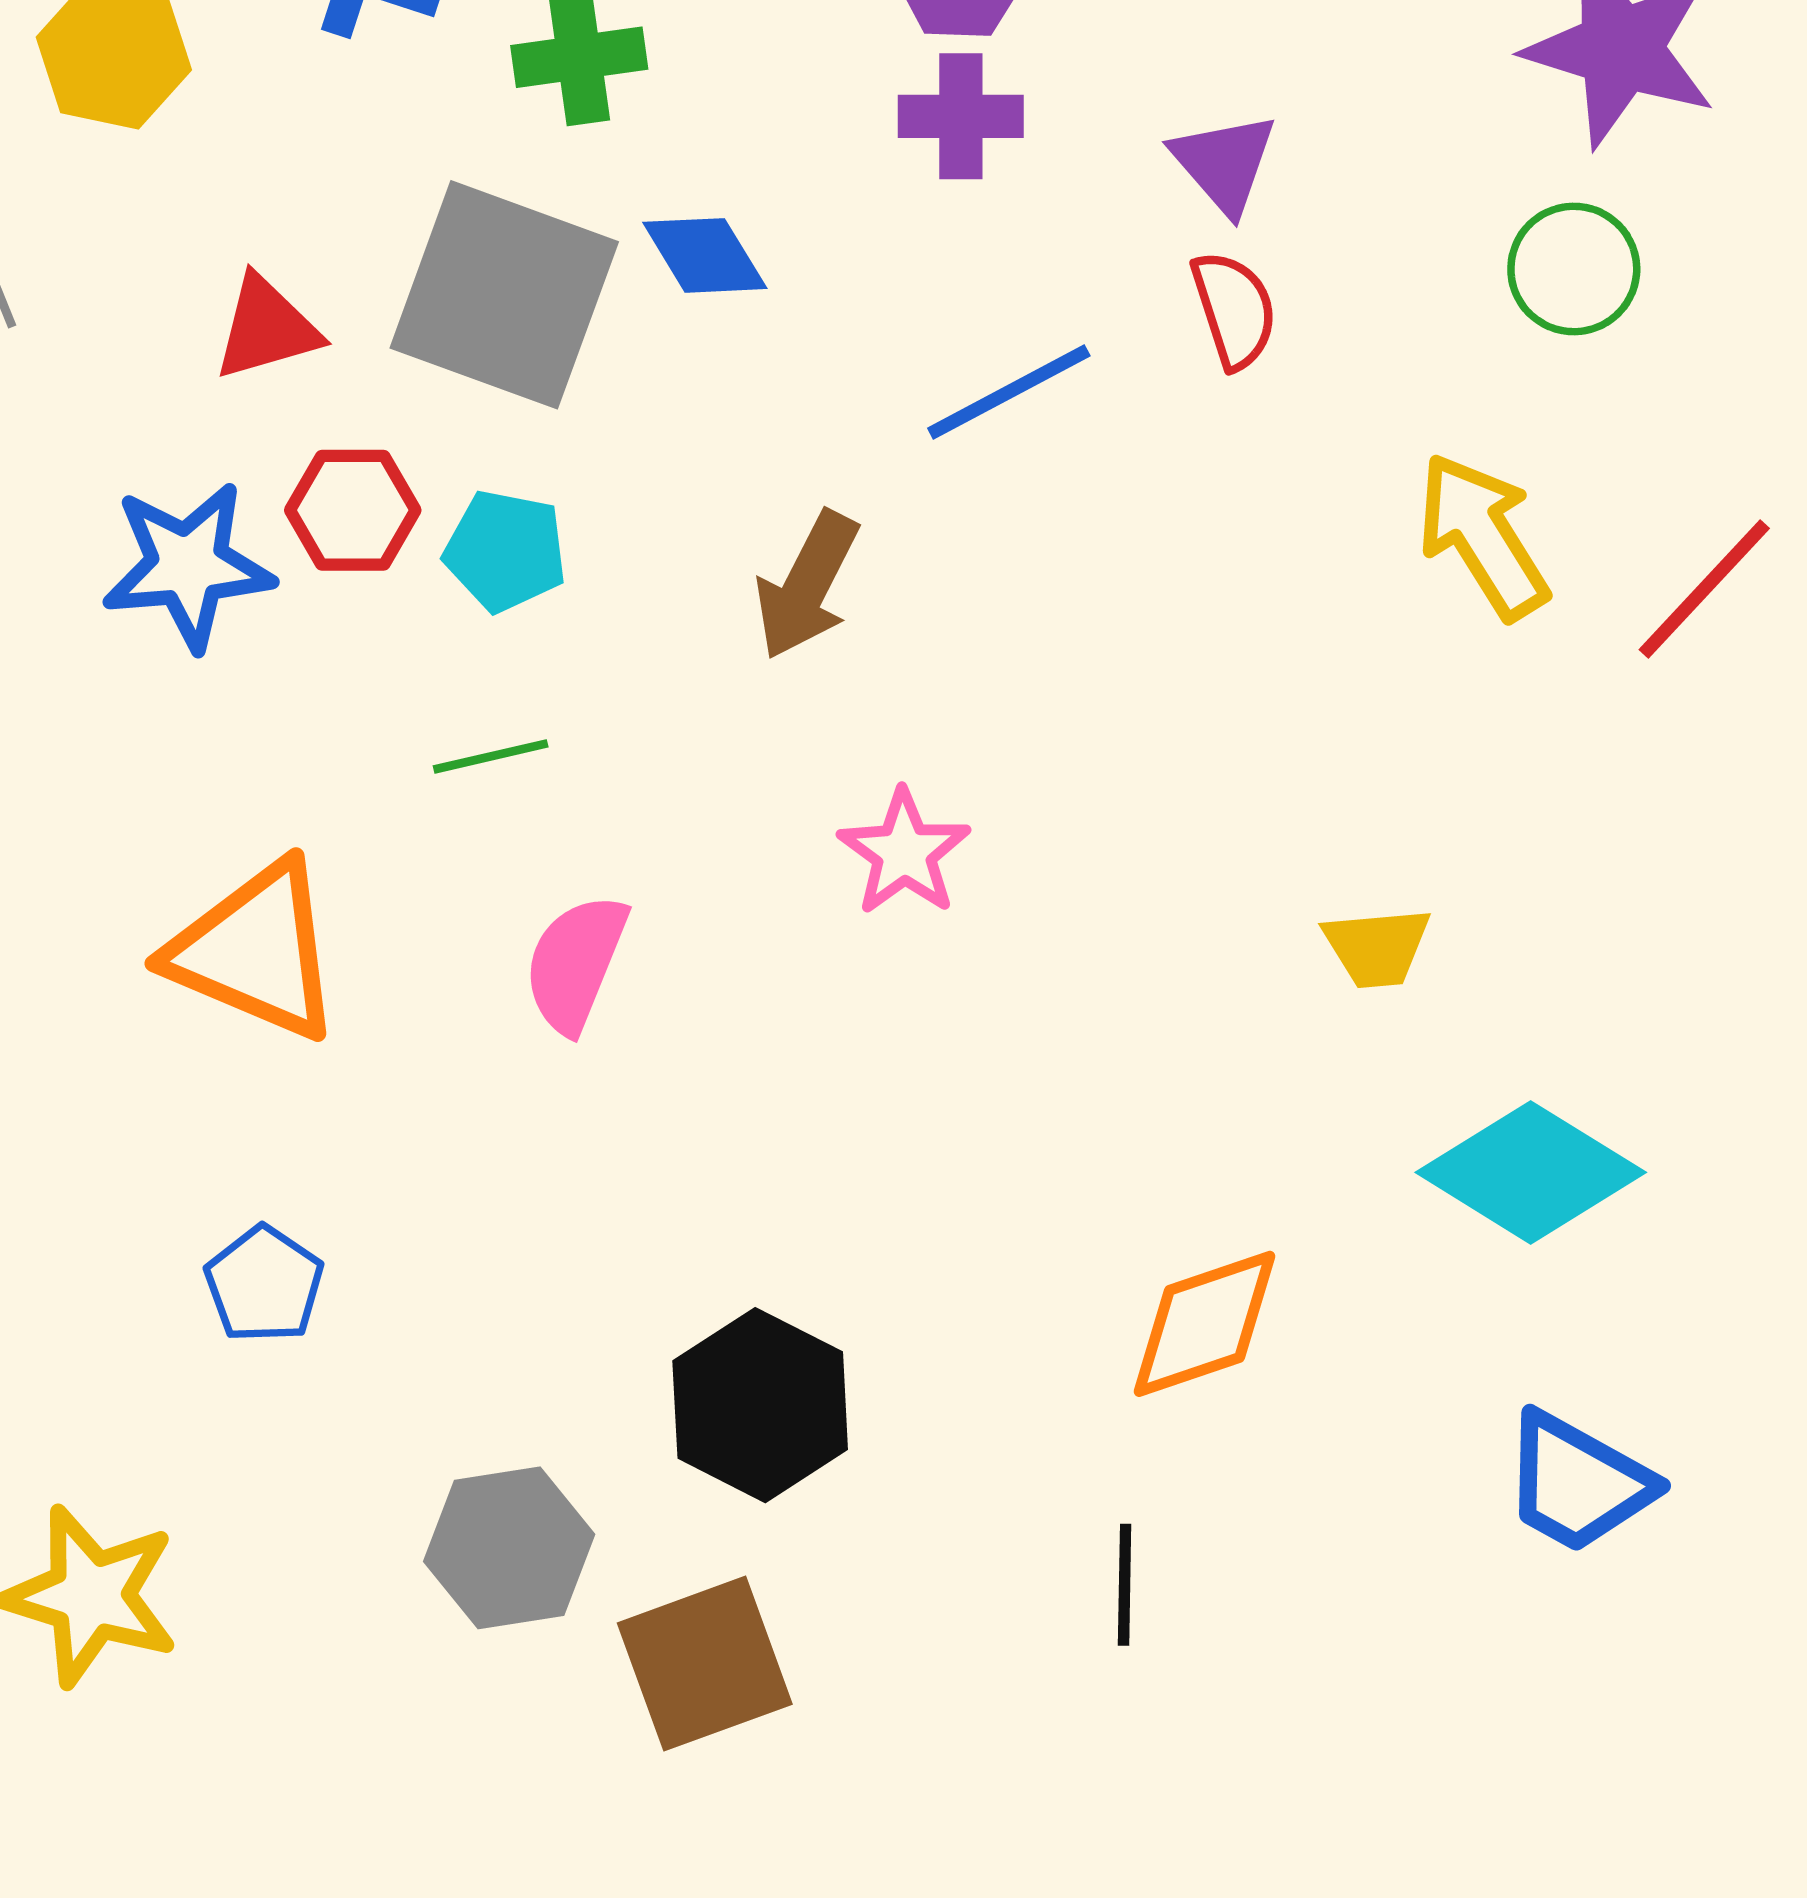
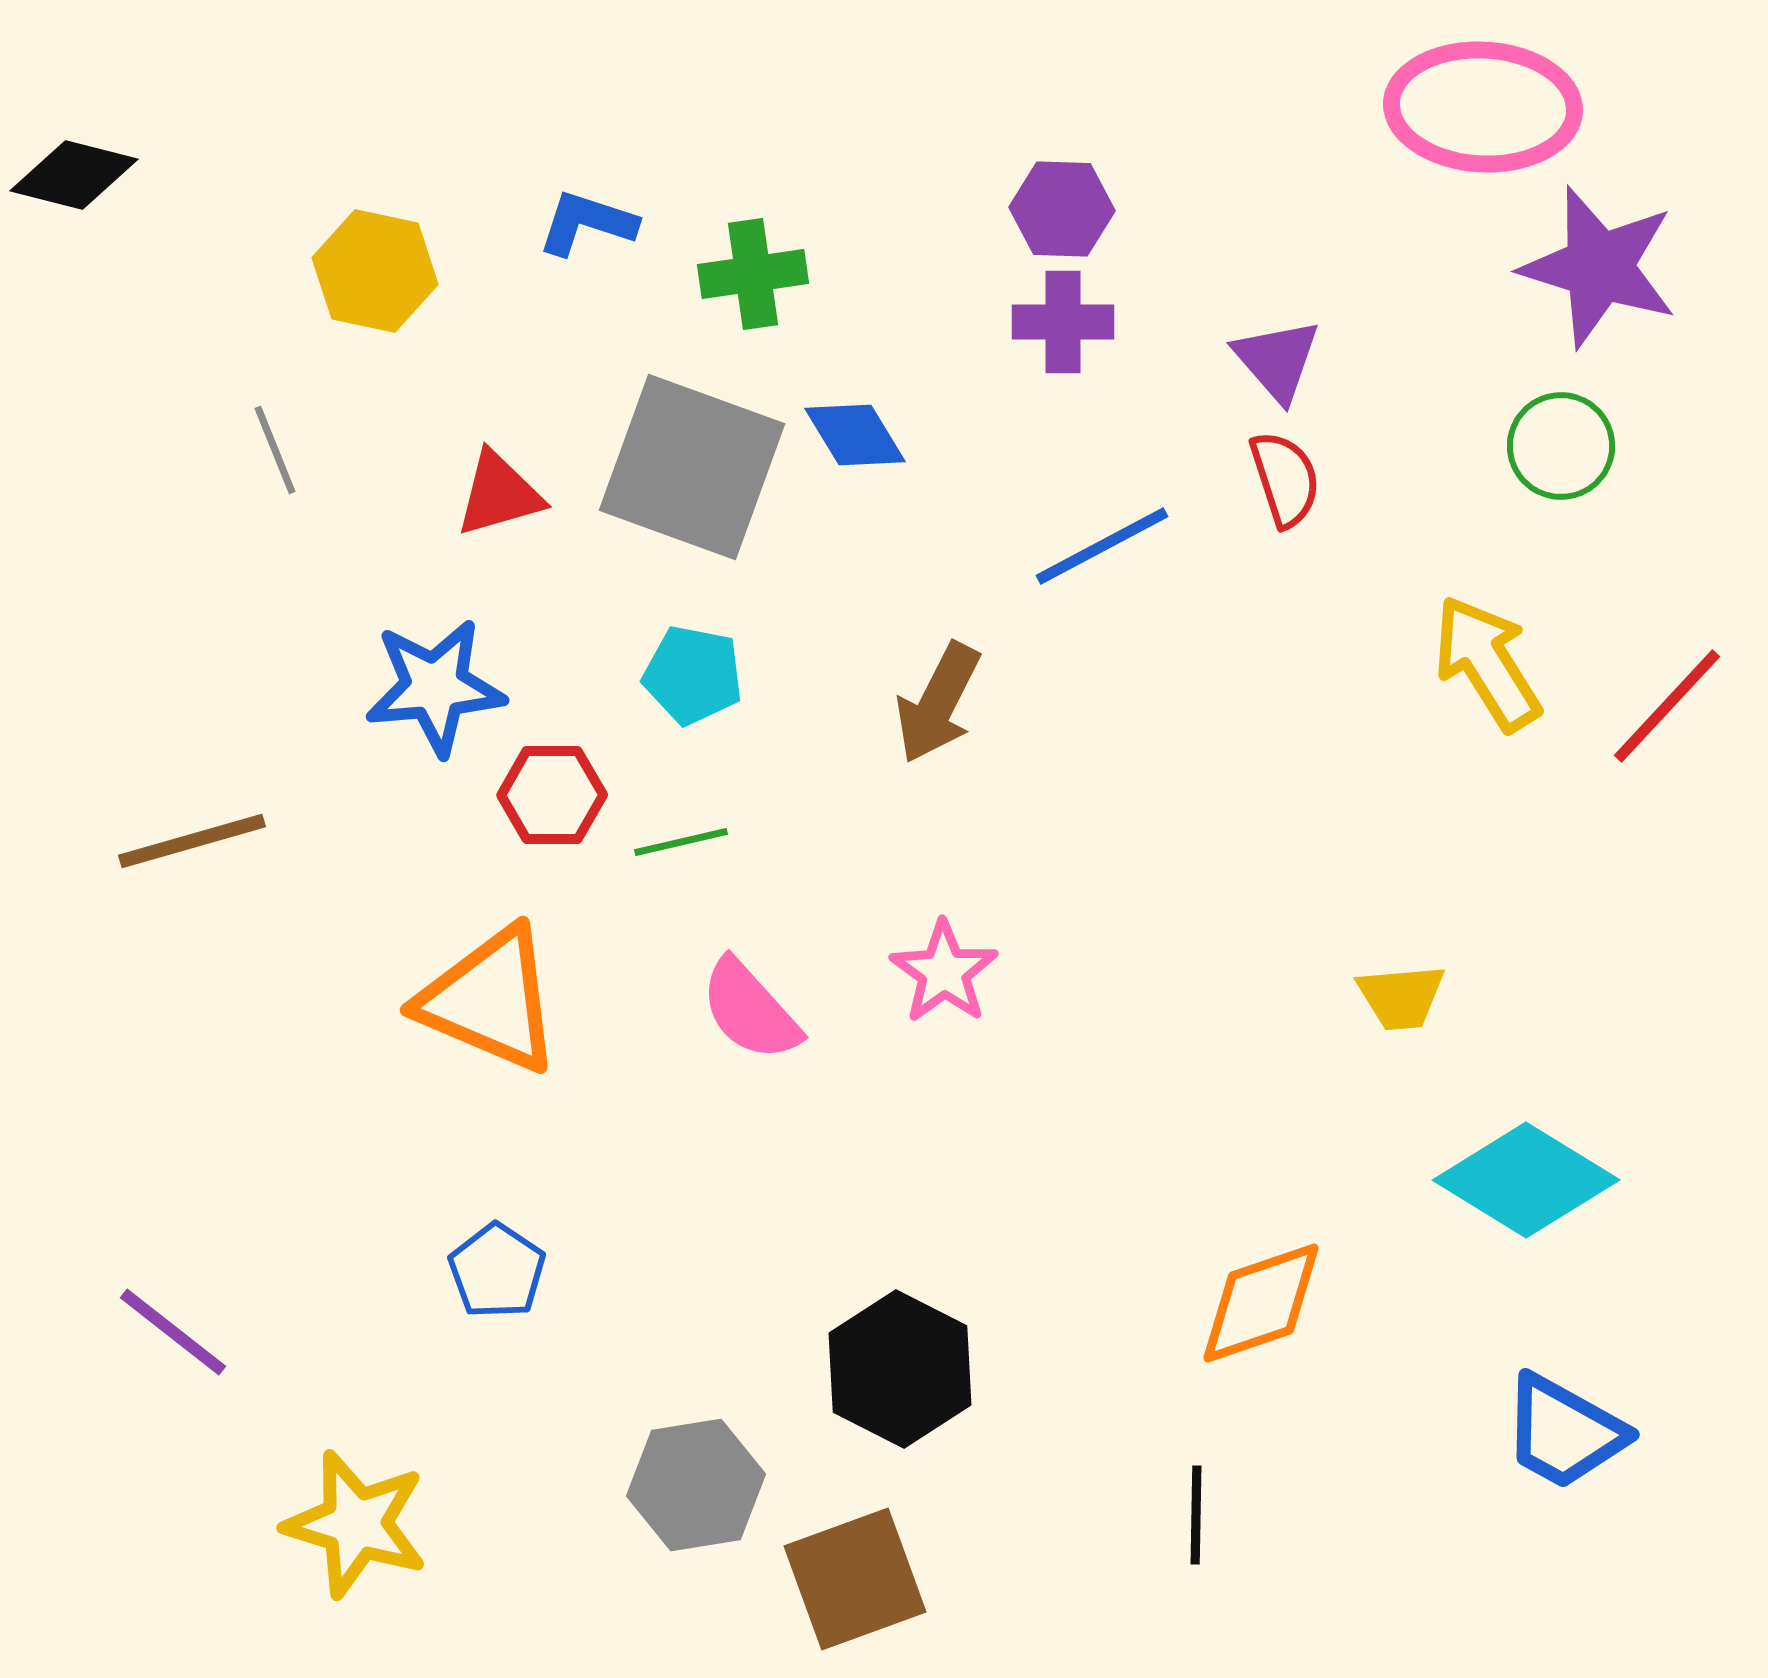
red hexagon: (353, 510) -> (552, 795), moved
pink star: (904, 852) -> (944, 972), moved
pink semicircle: (576, 963) -> (750, 1010), turned -64

